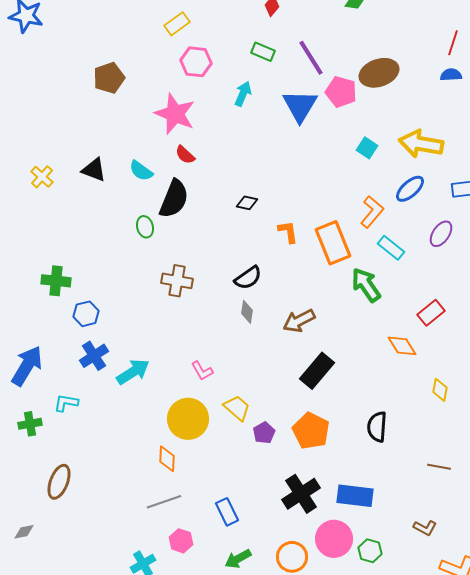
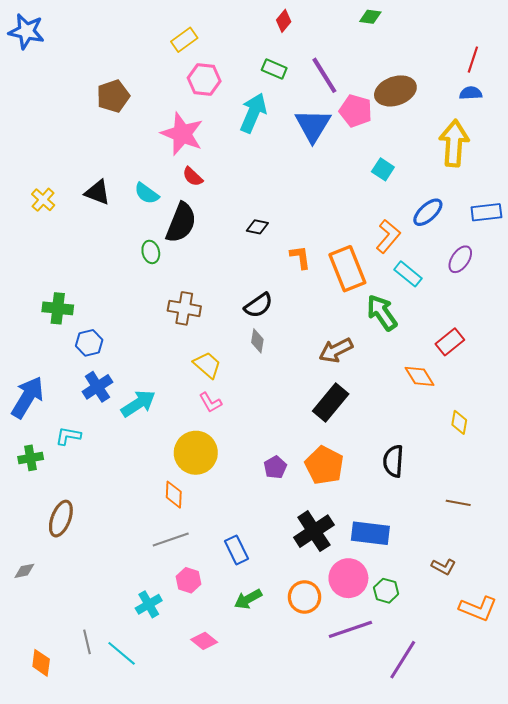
cyan arrow: (243, 94) -> (253, 113), size x1.5
yellow arrow: (421, 144) -> (454, 143), moved, turned 84
brown arrow: (299, 321) -> (336, 350), moved
yellow trapezoid: (237, 408) -> (207, 365), moved

